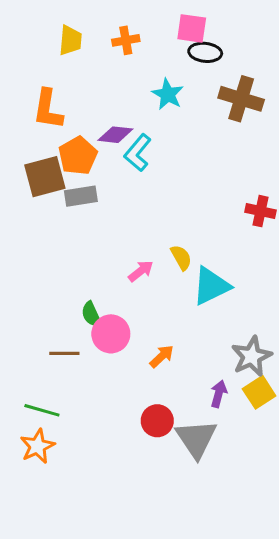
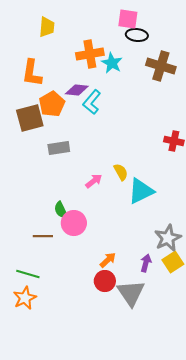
orange cross: (126, 40) -> (90, 54), moved, size x1.5
gray rectangle: (81, 196) -> (59, 148), moved
orange arrow: (162, 356) -> (108, 260), moved

